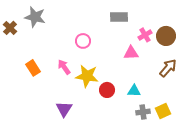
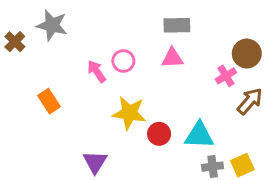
pink cross: (145, 35) -> (226, 76), moved
pink triangle: (131, 53) -> (172, 58), moved
pink arrow: (64, 67) -> (97, 71), moved
cyan triangle: (134, 91) -> (199, 135), size x1.5

